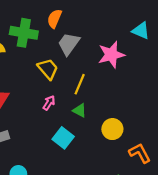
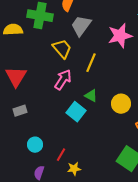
pink arrow: (49, 103) -> (63, 80), size x1.5
green triangle: (80, 110) -> (91, 96), moved

